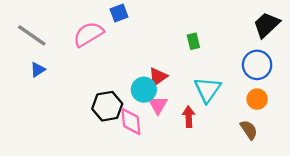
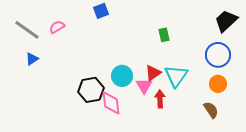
pink semicircle: (88, 34) -> (57, 27), moved, size x0.6
red triangle: (158, 77) -> (153, 73), moved
pink triangle: (158, 105) -> (144, 86), moved

